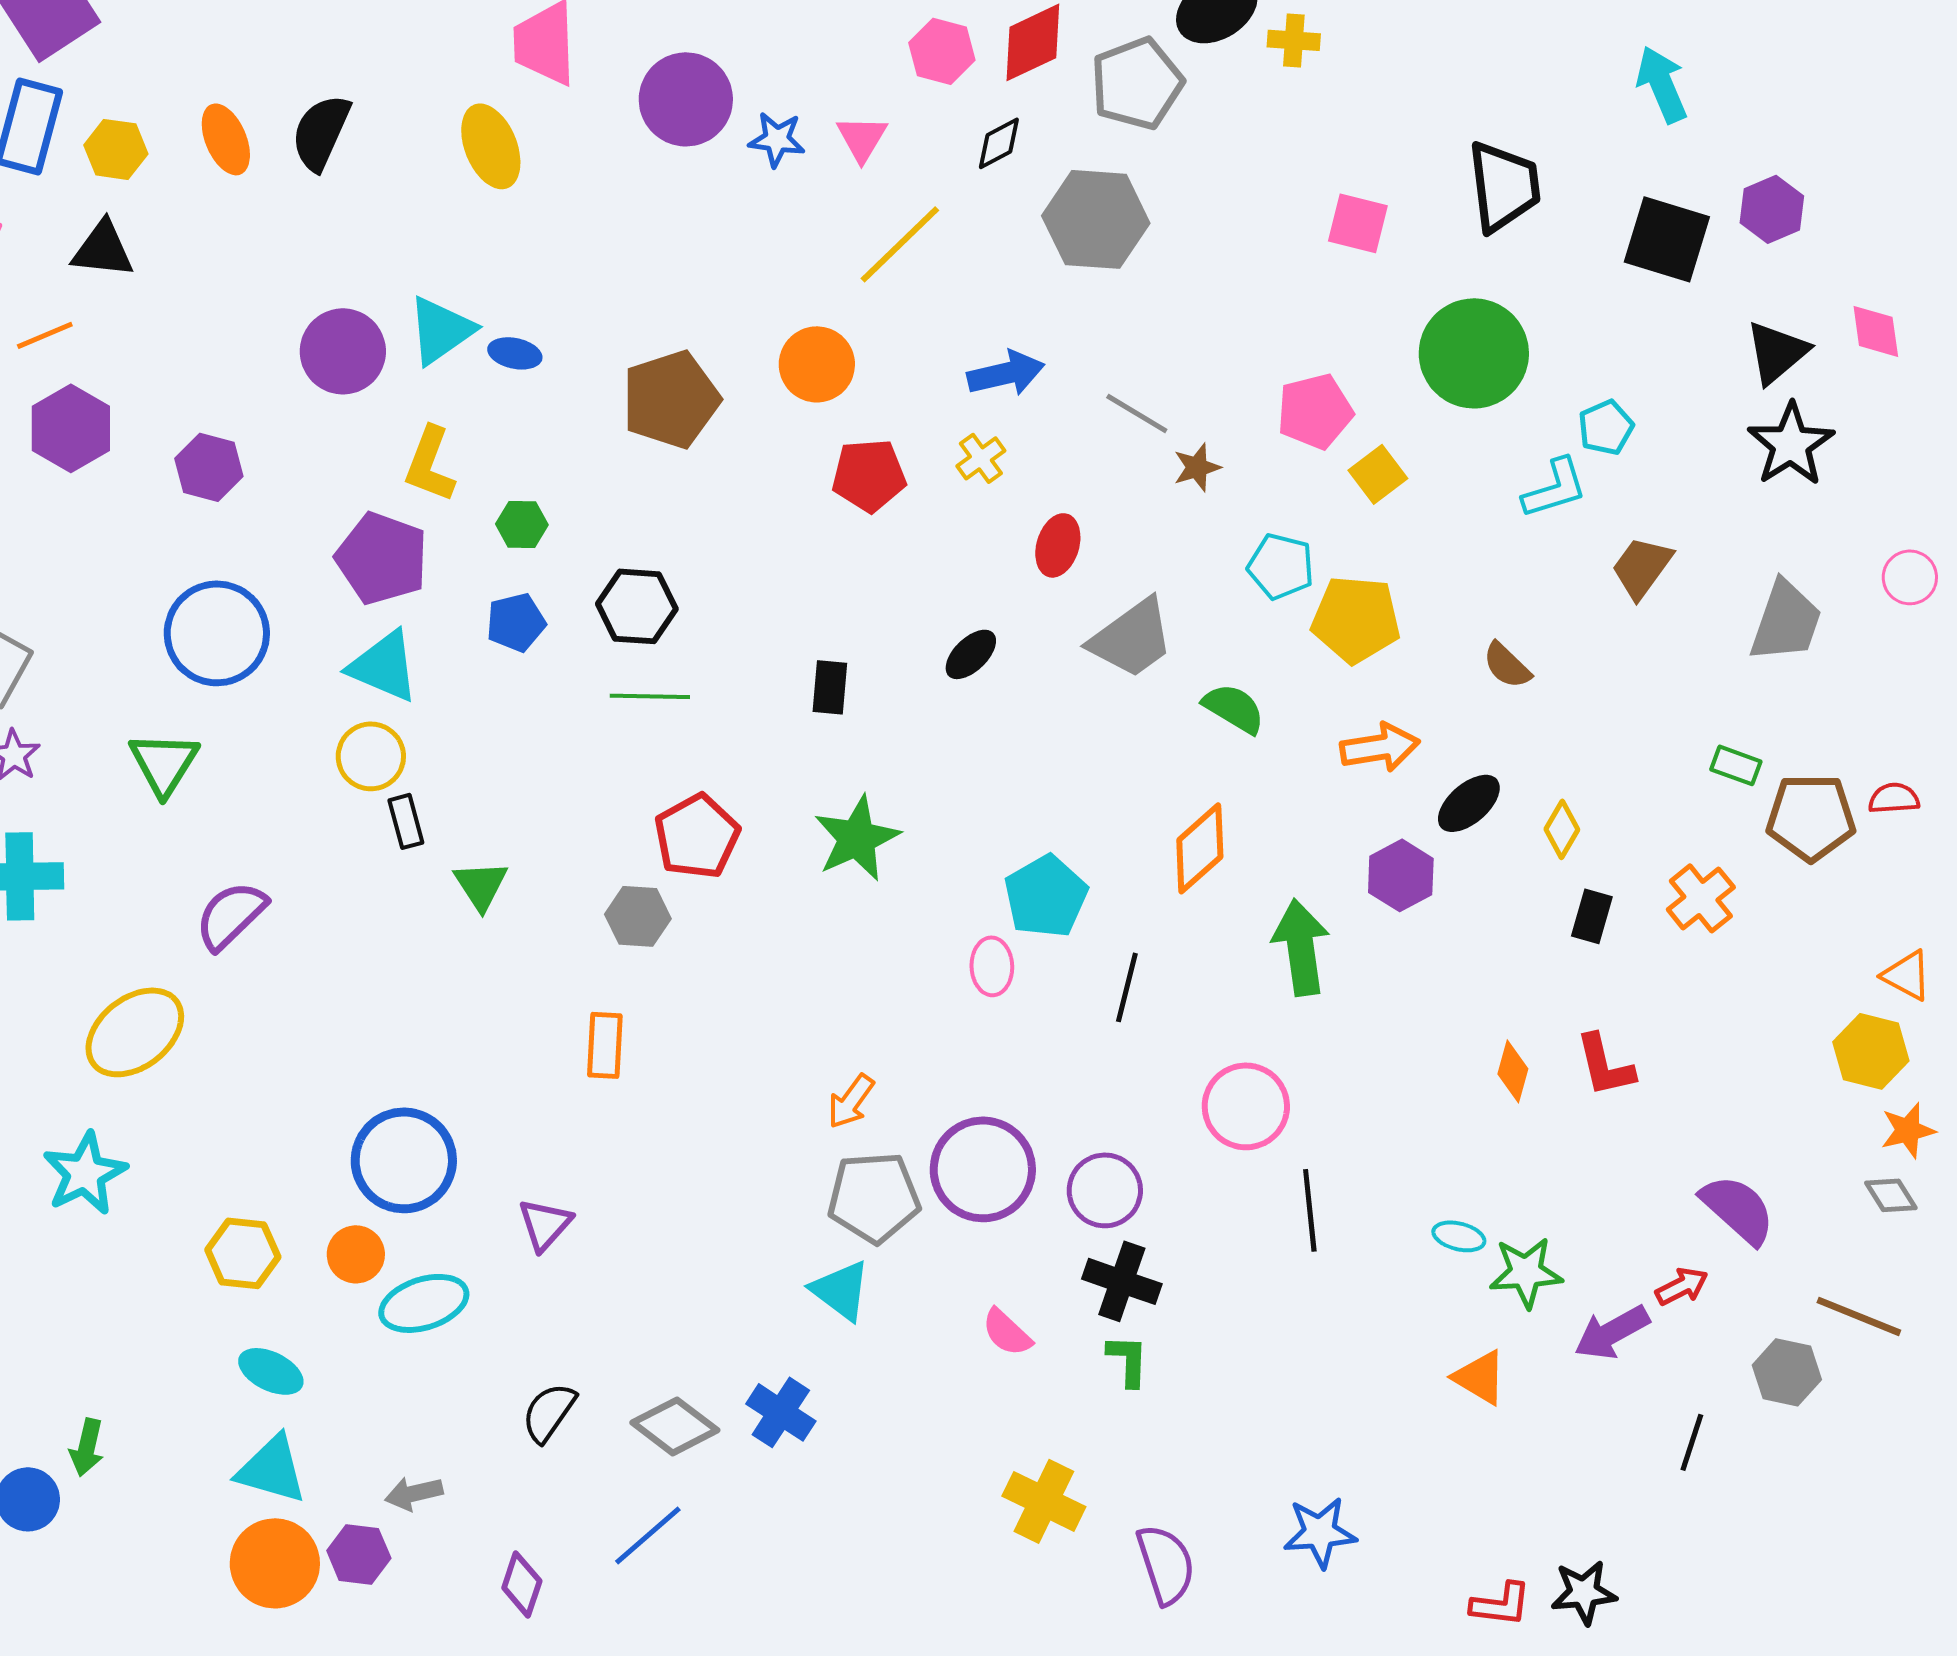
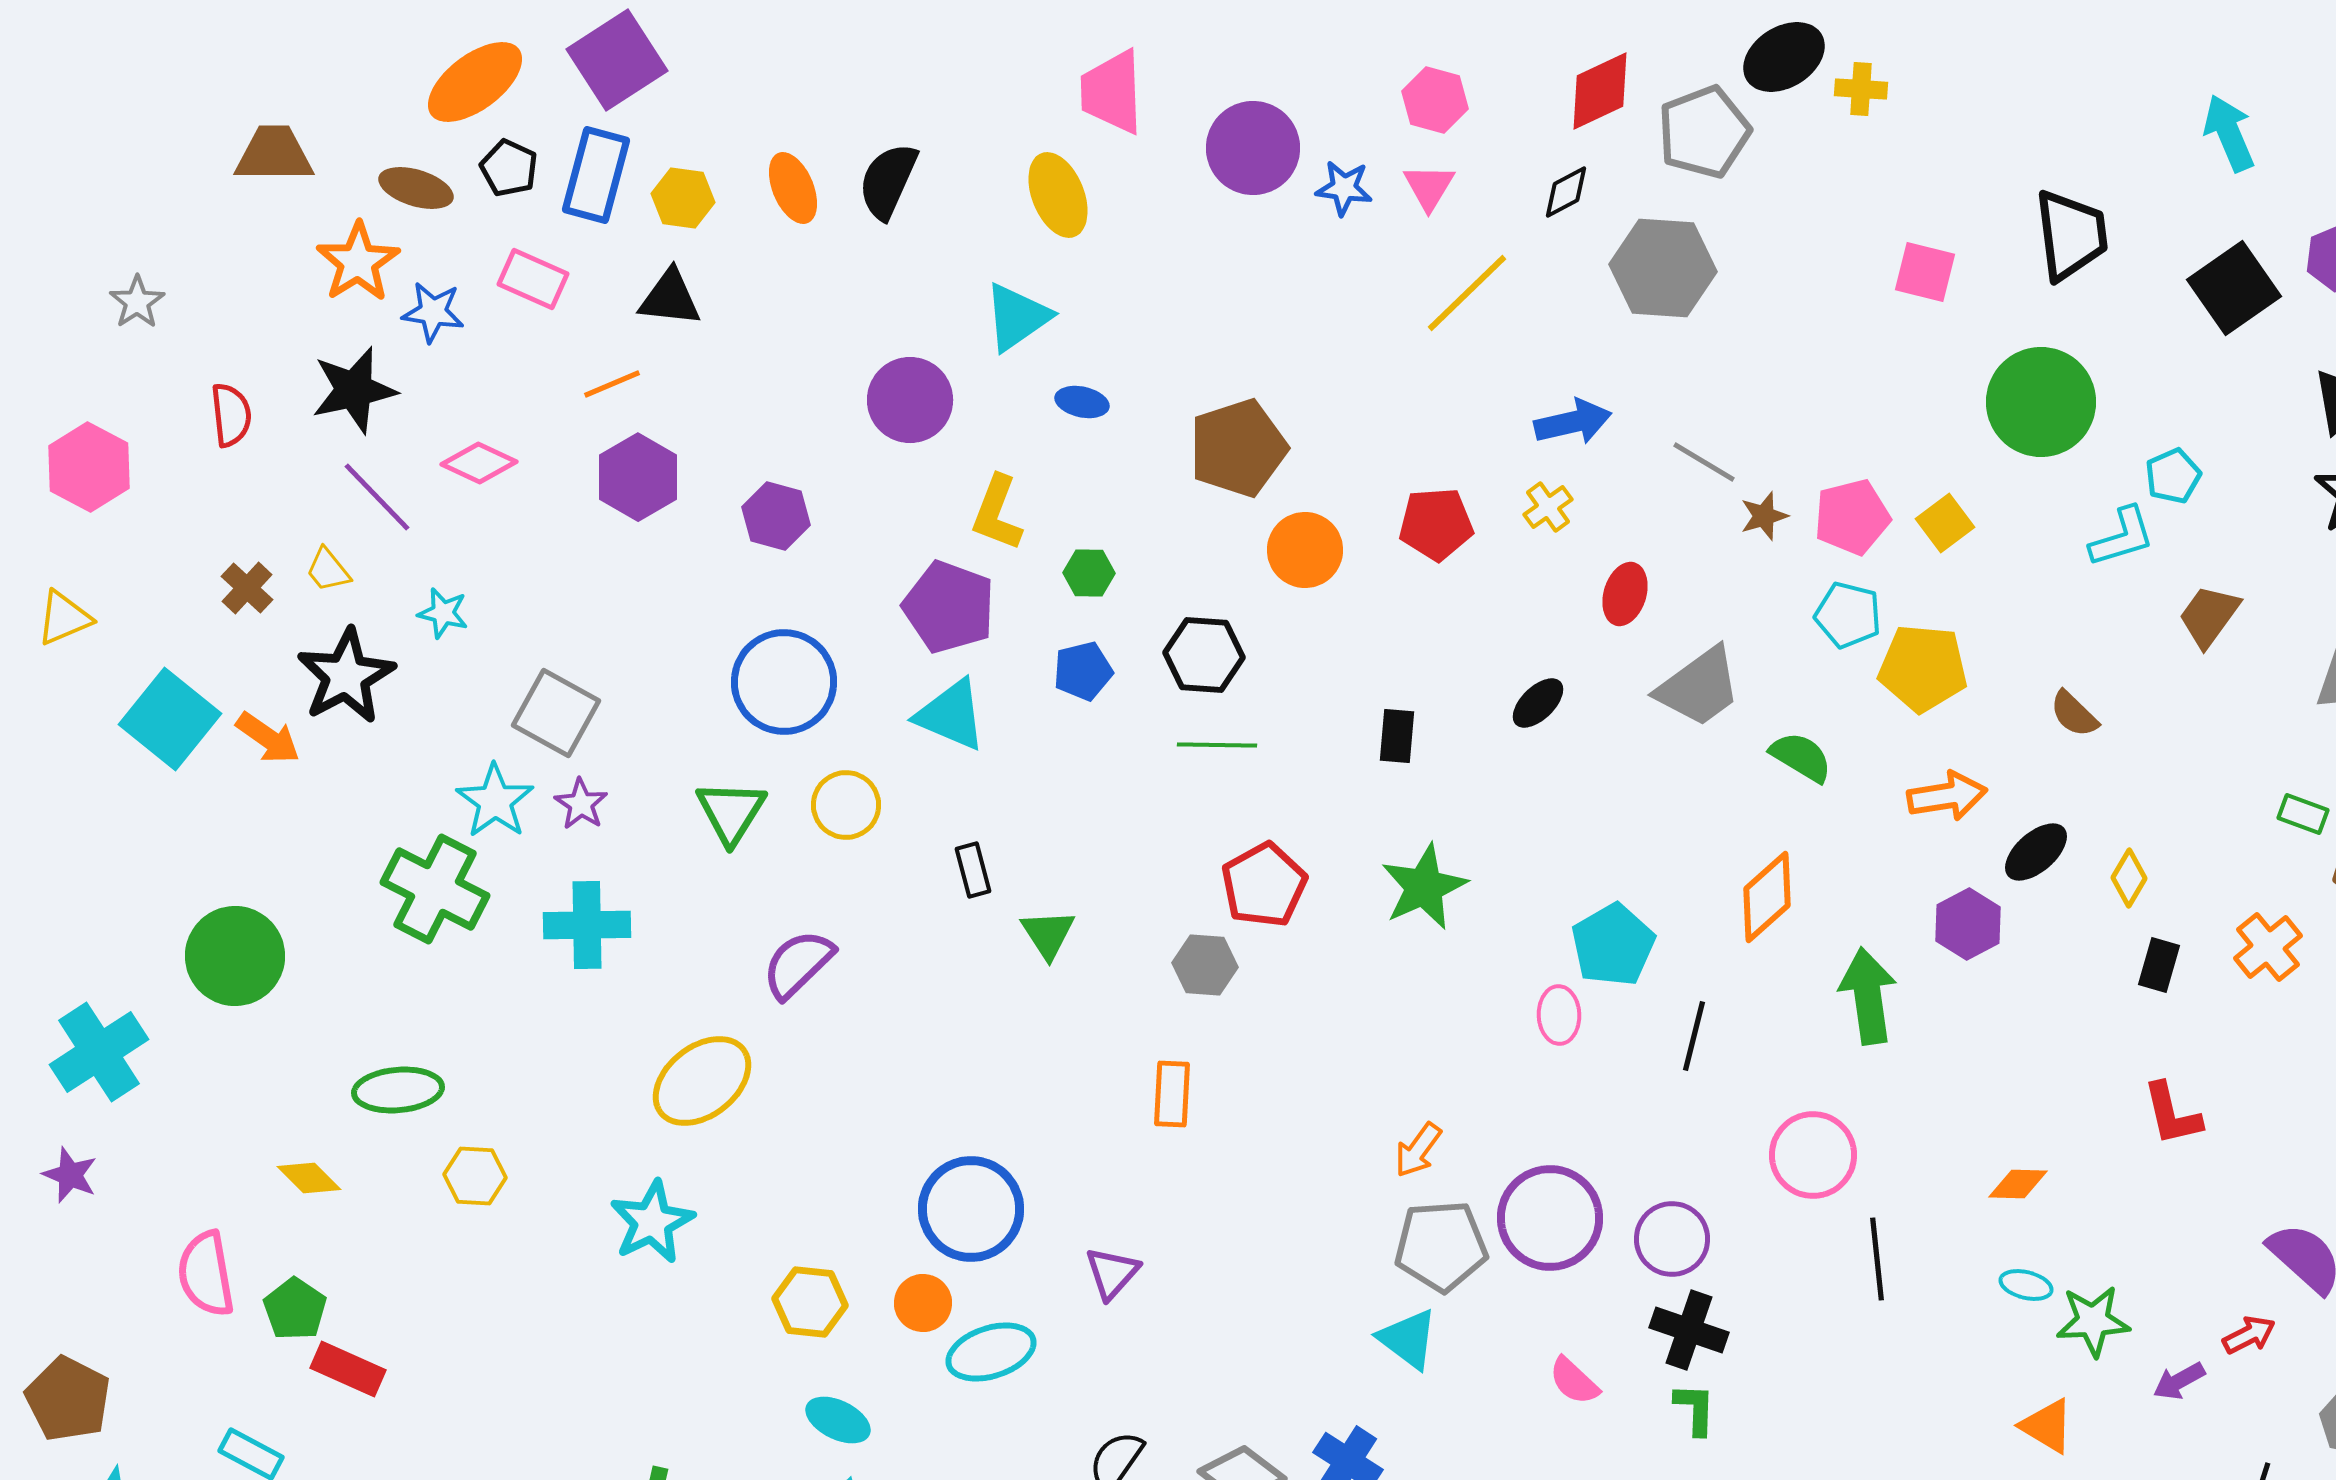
pink hexagon: (942, 51) -> (1435, 100), moved
black square: (1667, 239) -> (2234, 288), turned 38
cyan triangle: (441, 330) -> (1017, 317), moved
orange circle: (817, 364) -> (1305, 550), moved
pink pentagon: (1315, 411) -> (1852, 517), moved
yellow circle: (371, 756) -> (846, 805), moved
orange diamond: (1513, 1071) -> (2018, 1184), moved, turned 76
purple arrow: (1612, 1332) -> (2179, 1381), size x0.7

